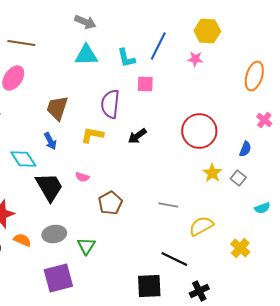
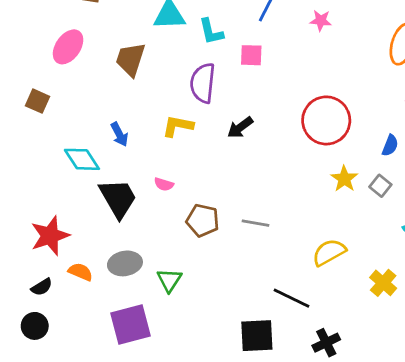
cyan L-shape: (126, 58) -> (211, 32), moved
brown trapezoid: (57, 108) -> (130, 59), moved
brown pentagon: (110, 203) -> (203, 220), turned -30
gray line: (168, 205) -> (255, 223), moved

